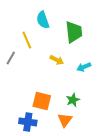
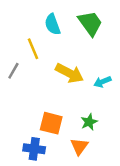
green trapezoid: (74, 32) -> (90, 23), moved, turned -30
yellow arrow: (57, 60) -> (70, 73), size x1.6

